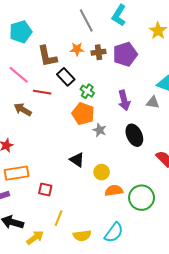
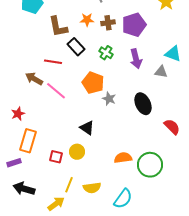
pink line: (19, 75) -> (56, 91), moved
green cross: (87, 91) -> (106, 53), moved
purple arrow: (124, 100) -> (136, 59), moved
yellow circle: (102, 172) -> (77, 152), moved
orange rectangle: (17, 173) -> (28, 141), turned -65
yellow semicircle: (82, 236) -> (92, 188), moved
yellow arrow: (35, 238) -> (56, 204), moved

